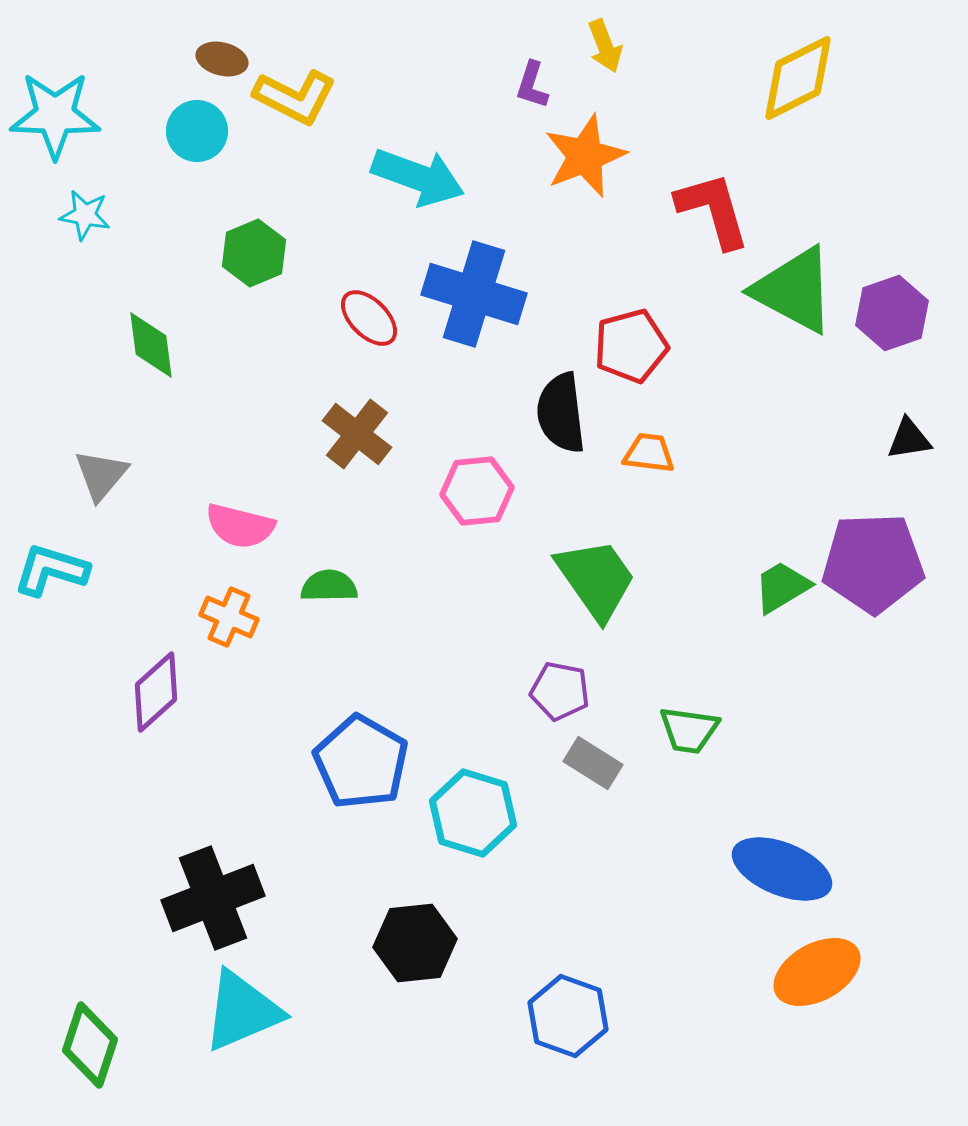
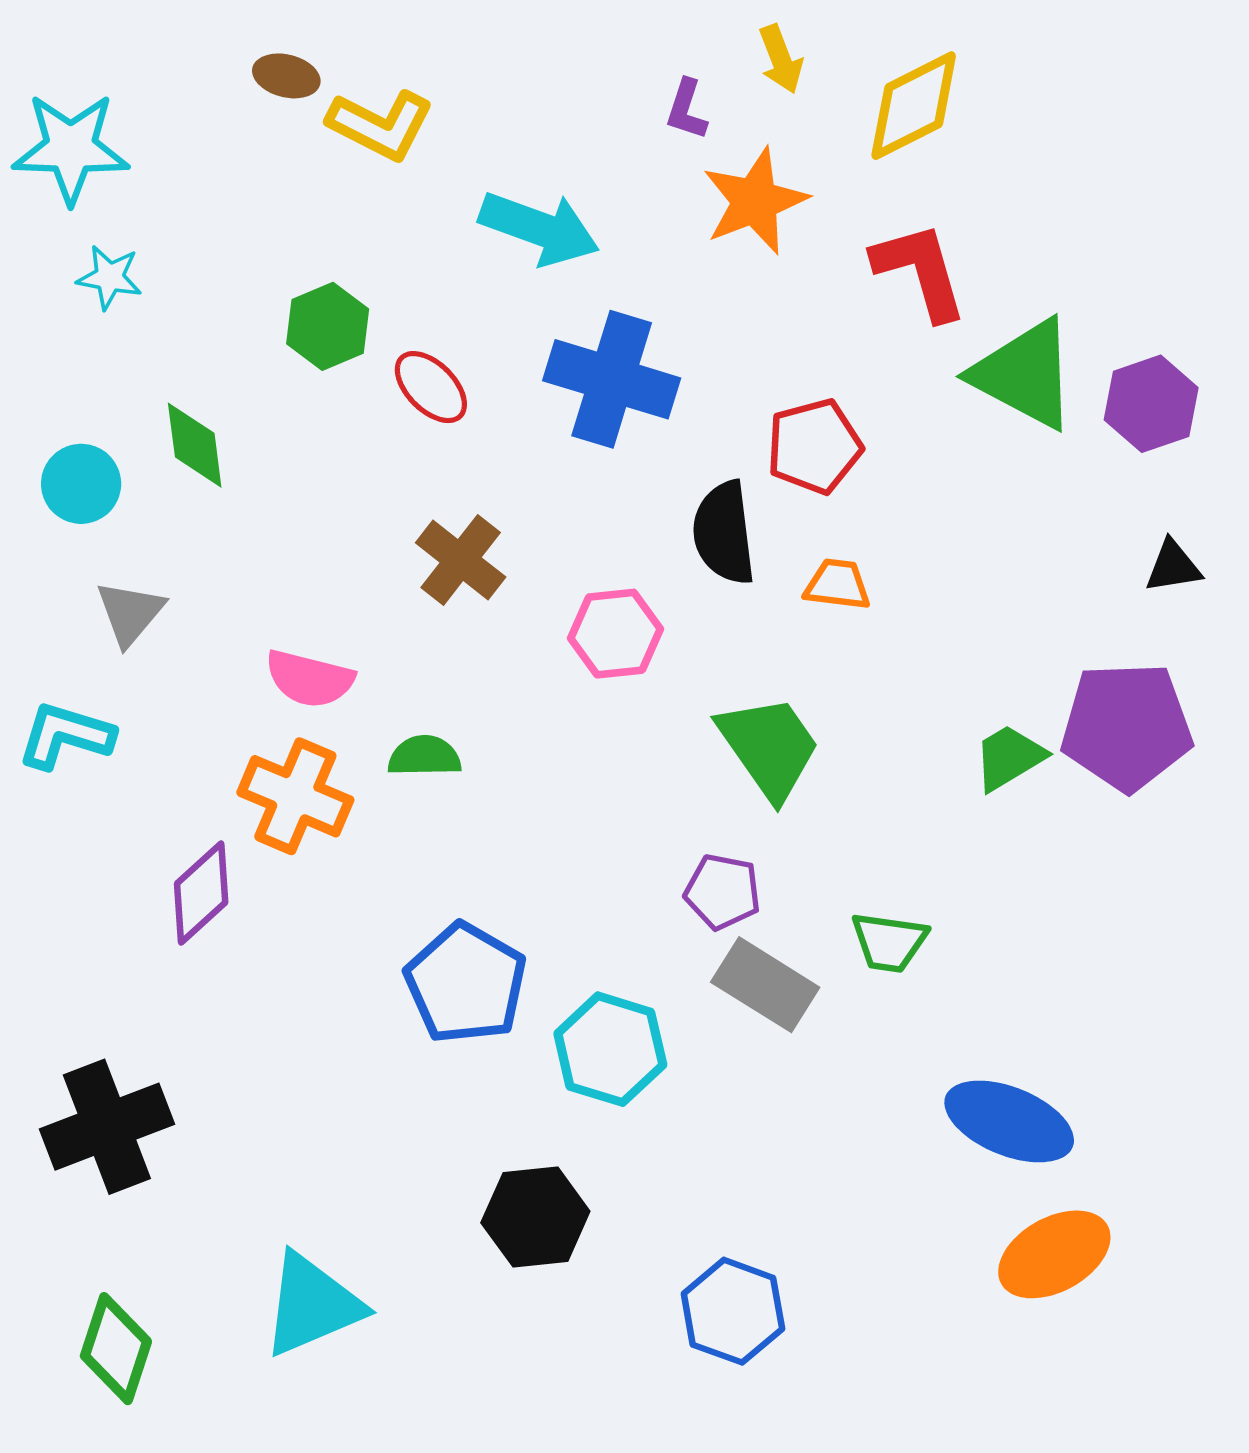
yellow diamond: (798, 78) -> (914, 106), moved
cyan circle: (197, 131) -> (81, 484), moved
red ellipse: (369, 318) -> (431, 387), moved
orange cross: (229, 617) -> (295, 796), size x1.5
gray rectangle: (593, 763) -> (765, 985), size x1.4
black cross: (213, 898) -> (107, 1127), moved

